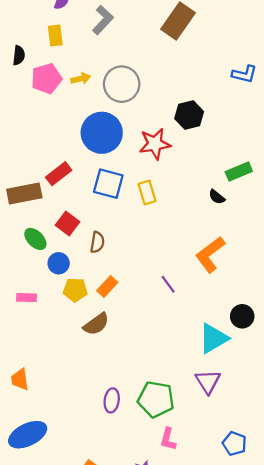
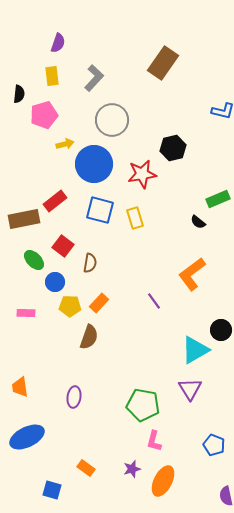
gray L-shape: (103, 20) -> (94, 78), moved
yellow arrow: (81, 79) -> (65, 144), moved
brown semicircle: (96, 324) -> (89, 337), turned -35
purple ellipse: (112, 400) -> (74, 397), moved

